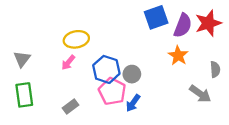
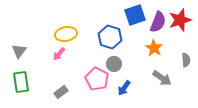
blue hexagon: (106, 69) -> (110, 37), moved
gray arrow: (200, 94) -> (162, 78), moved
blue arrow: (133, 103) -> (124, 88), moved

